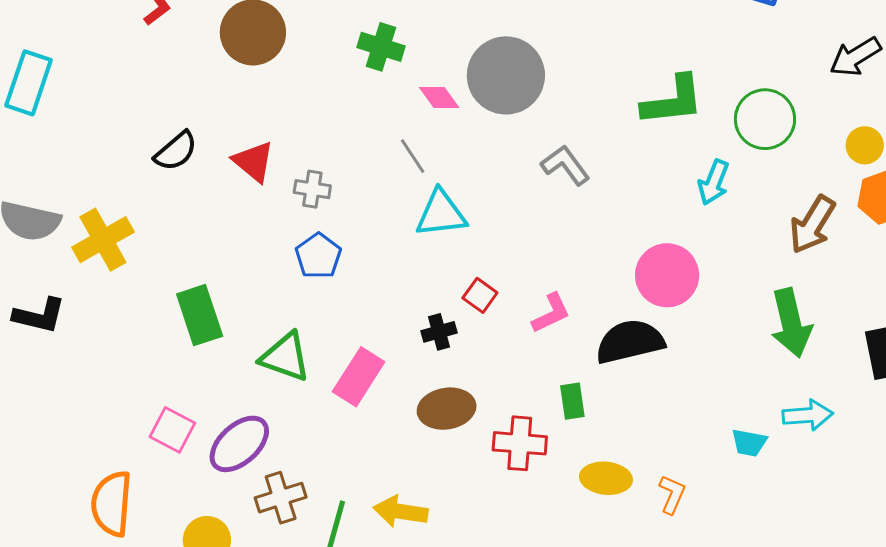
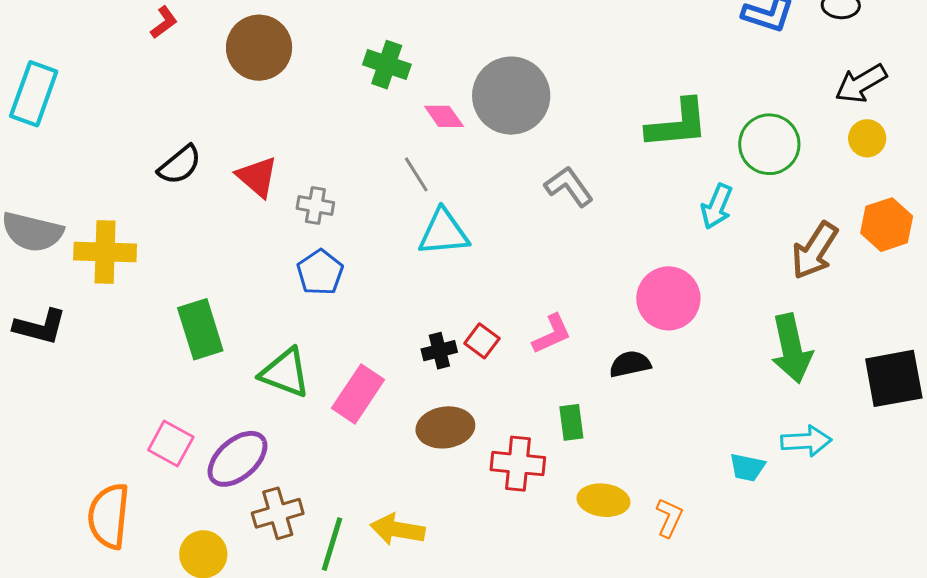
yellow circle: (865, 145) -> (867, 138), moved
yellow cross: (103, 240) -> (105, 252), turned 30
red square: (480, 295) -> (482, 341), moved
black semicircle: (630, 342) -> (630, 364), size x0.6

